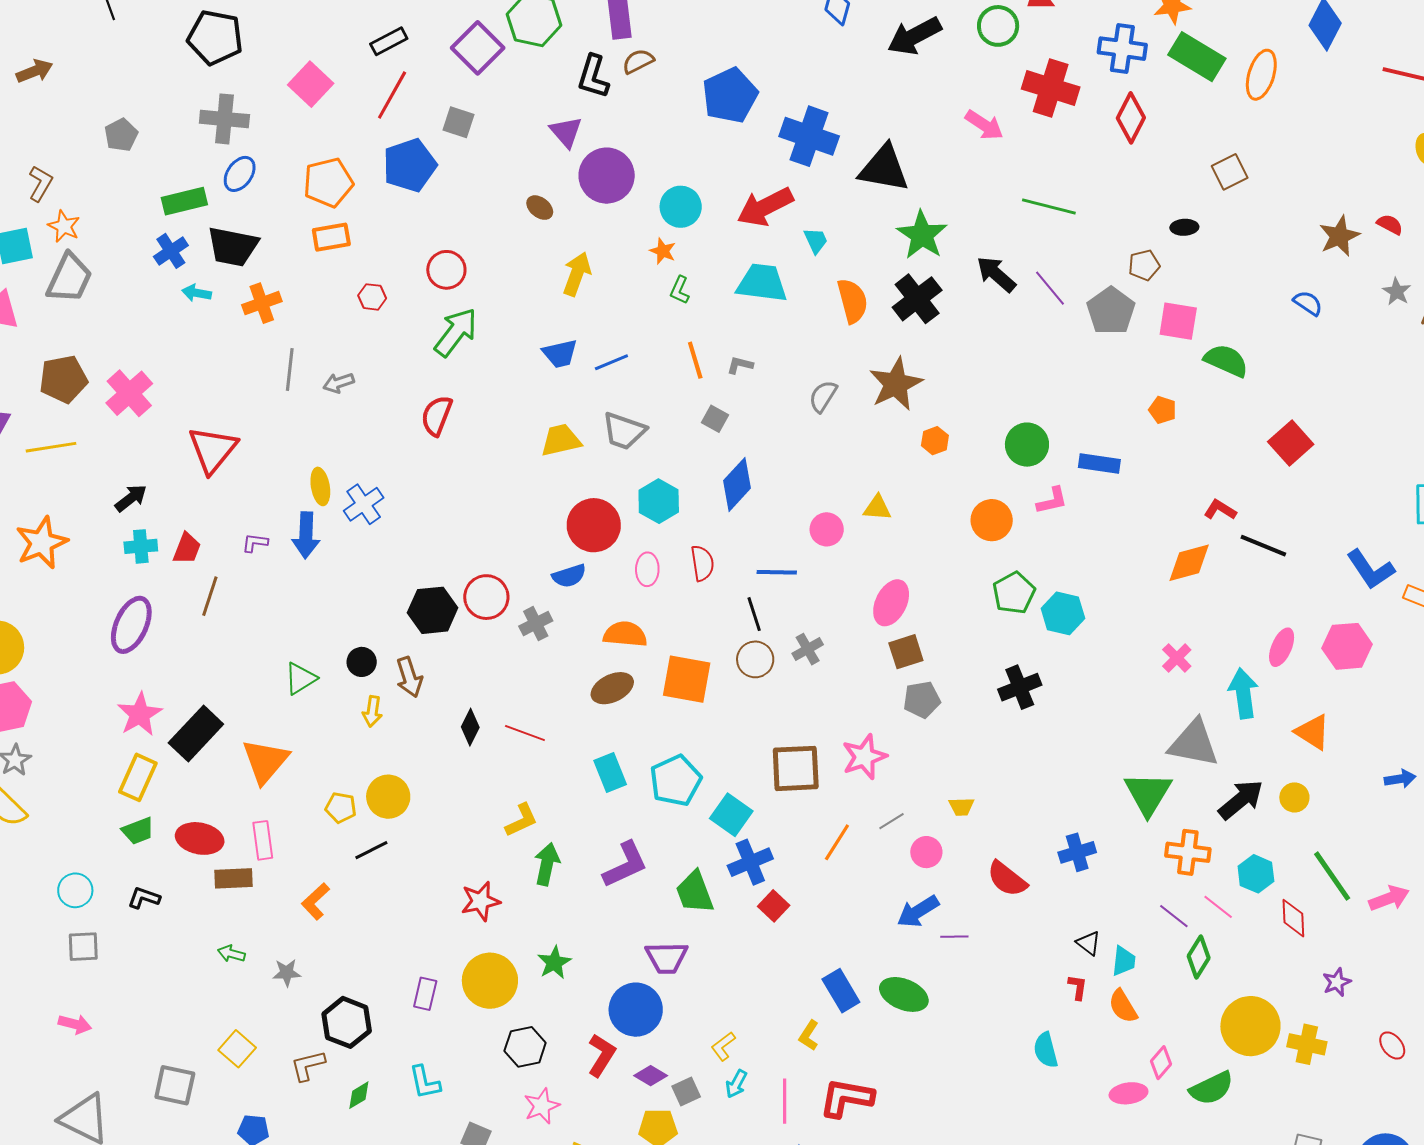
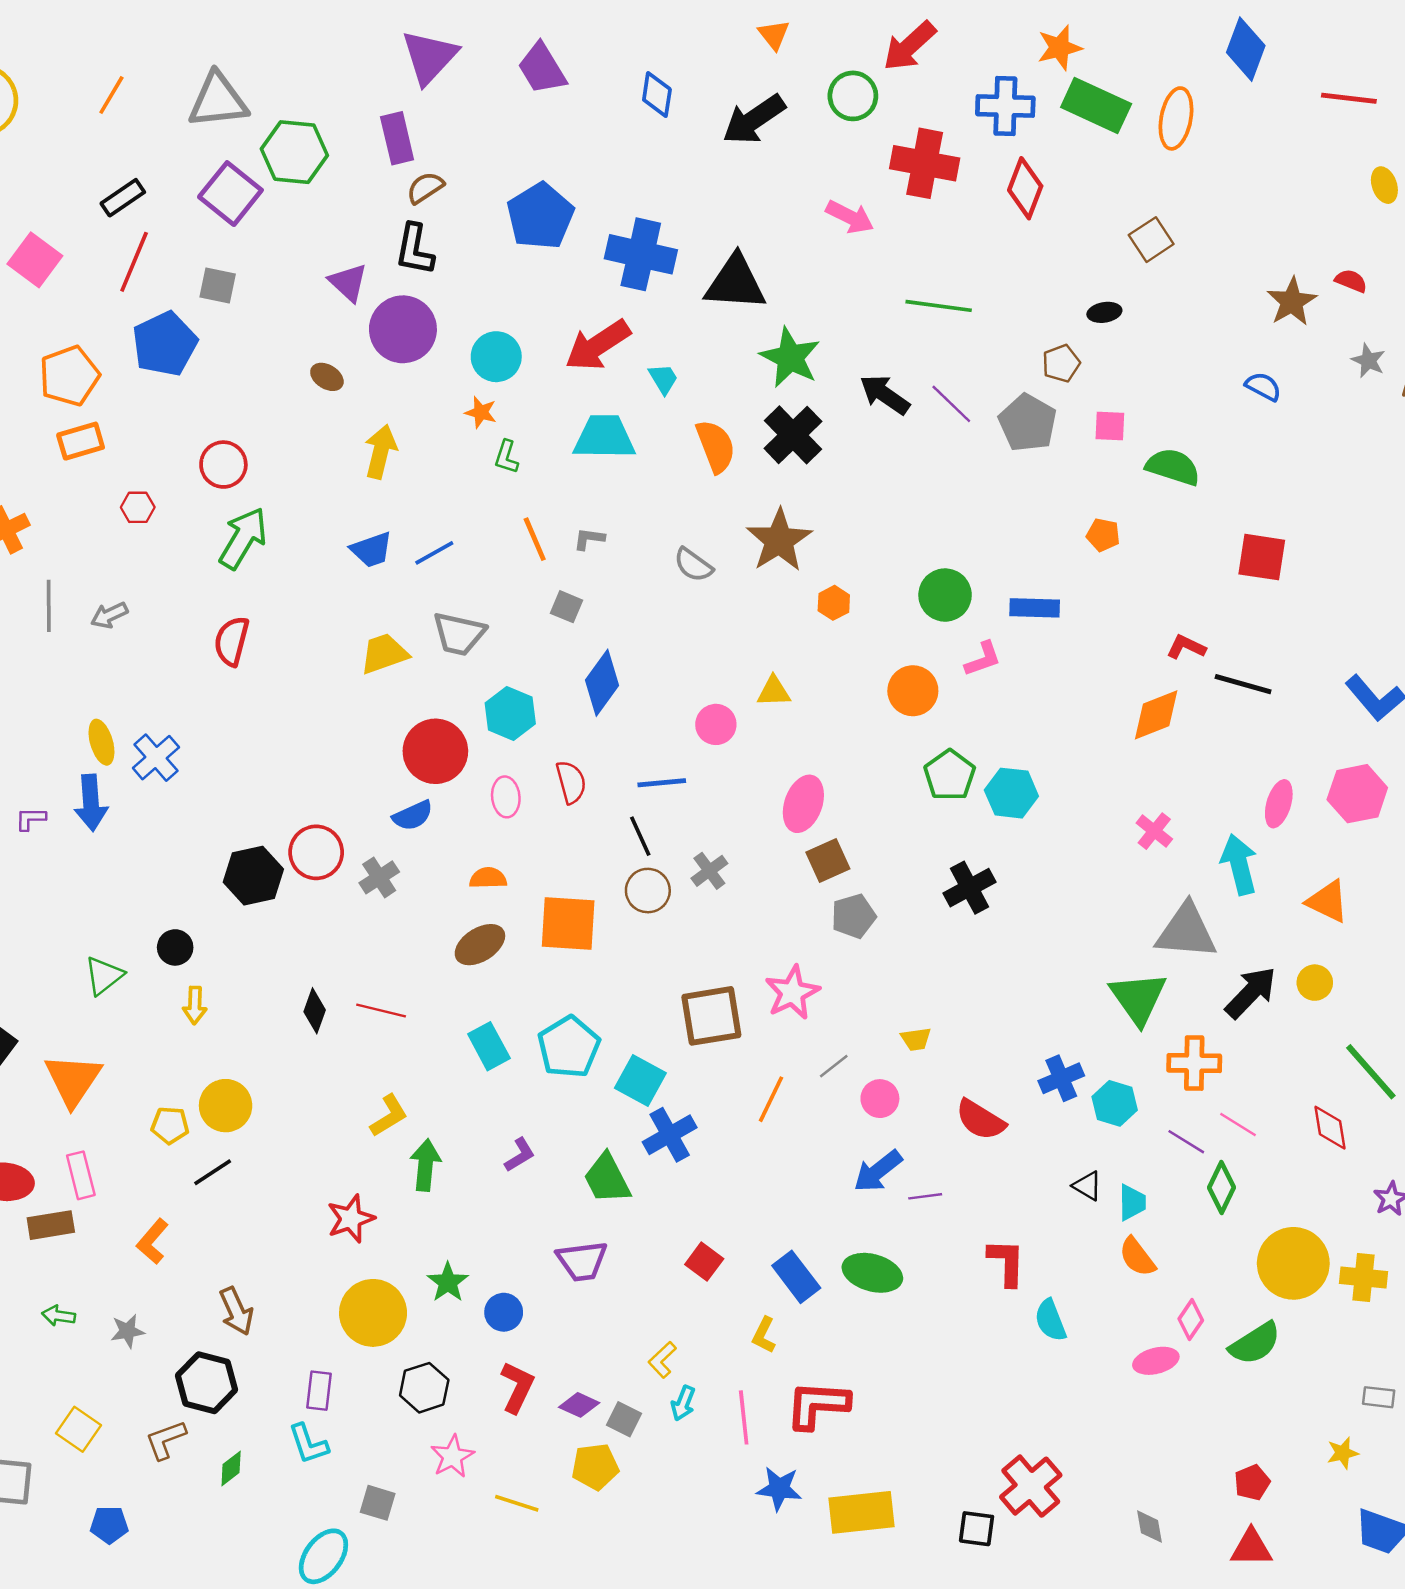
black L-shape: (593, 77) -> (415, 249), moved
pink square: (1178, 321) -> (1110, 426), size x0.7
gray semicircle: (823, 396) -> (693, 565), turned -80
red square: (1291, 443) -> (1262, 557), turned -33
orange semicircle: (625, 634) -> (488, 878), size x0.7
brown arrow: (409, 677) -> (236, 1311), moved
purple L-shape: (625, 865) -> (520, 1155), size x0.6
cyan hexagon: (1256, 874) -> (1115, 1103), moved
red square: (774, 906) -> (704, 1262), moved
red L-shape: (1078, 987) -> (1007, 1262), moved, size x1.6
purple rectangle: (425, 994) -> (319, 1391), moved
blue circle: (636, 1010) -> (504, 1312), moved, size x0.6
gray square: (686, 1092) -> (624, 1419), turned -32

